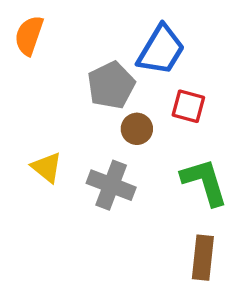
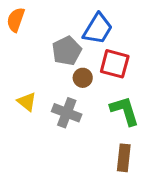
red square: (188, 106) -> (115, 64), size x1.4

